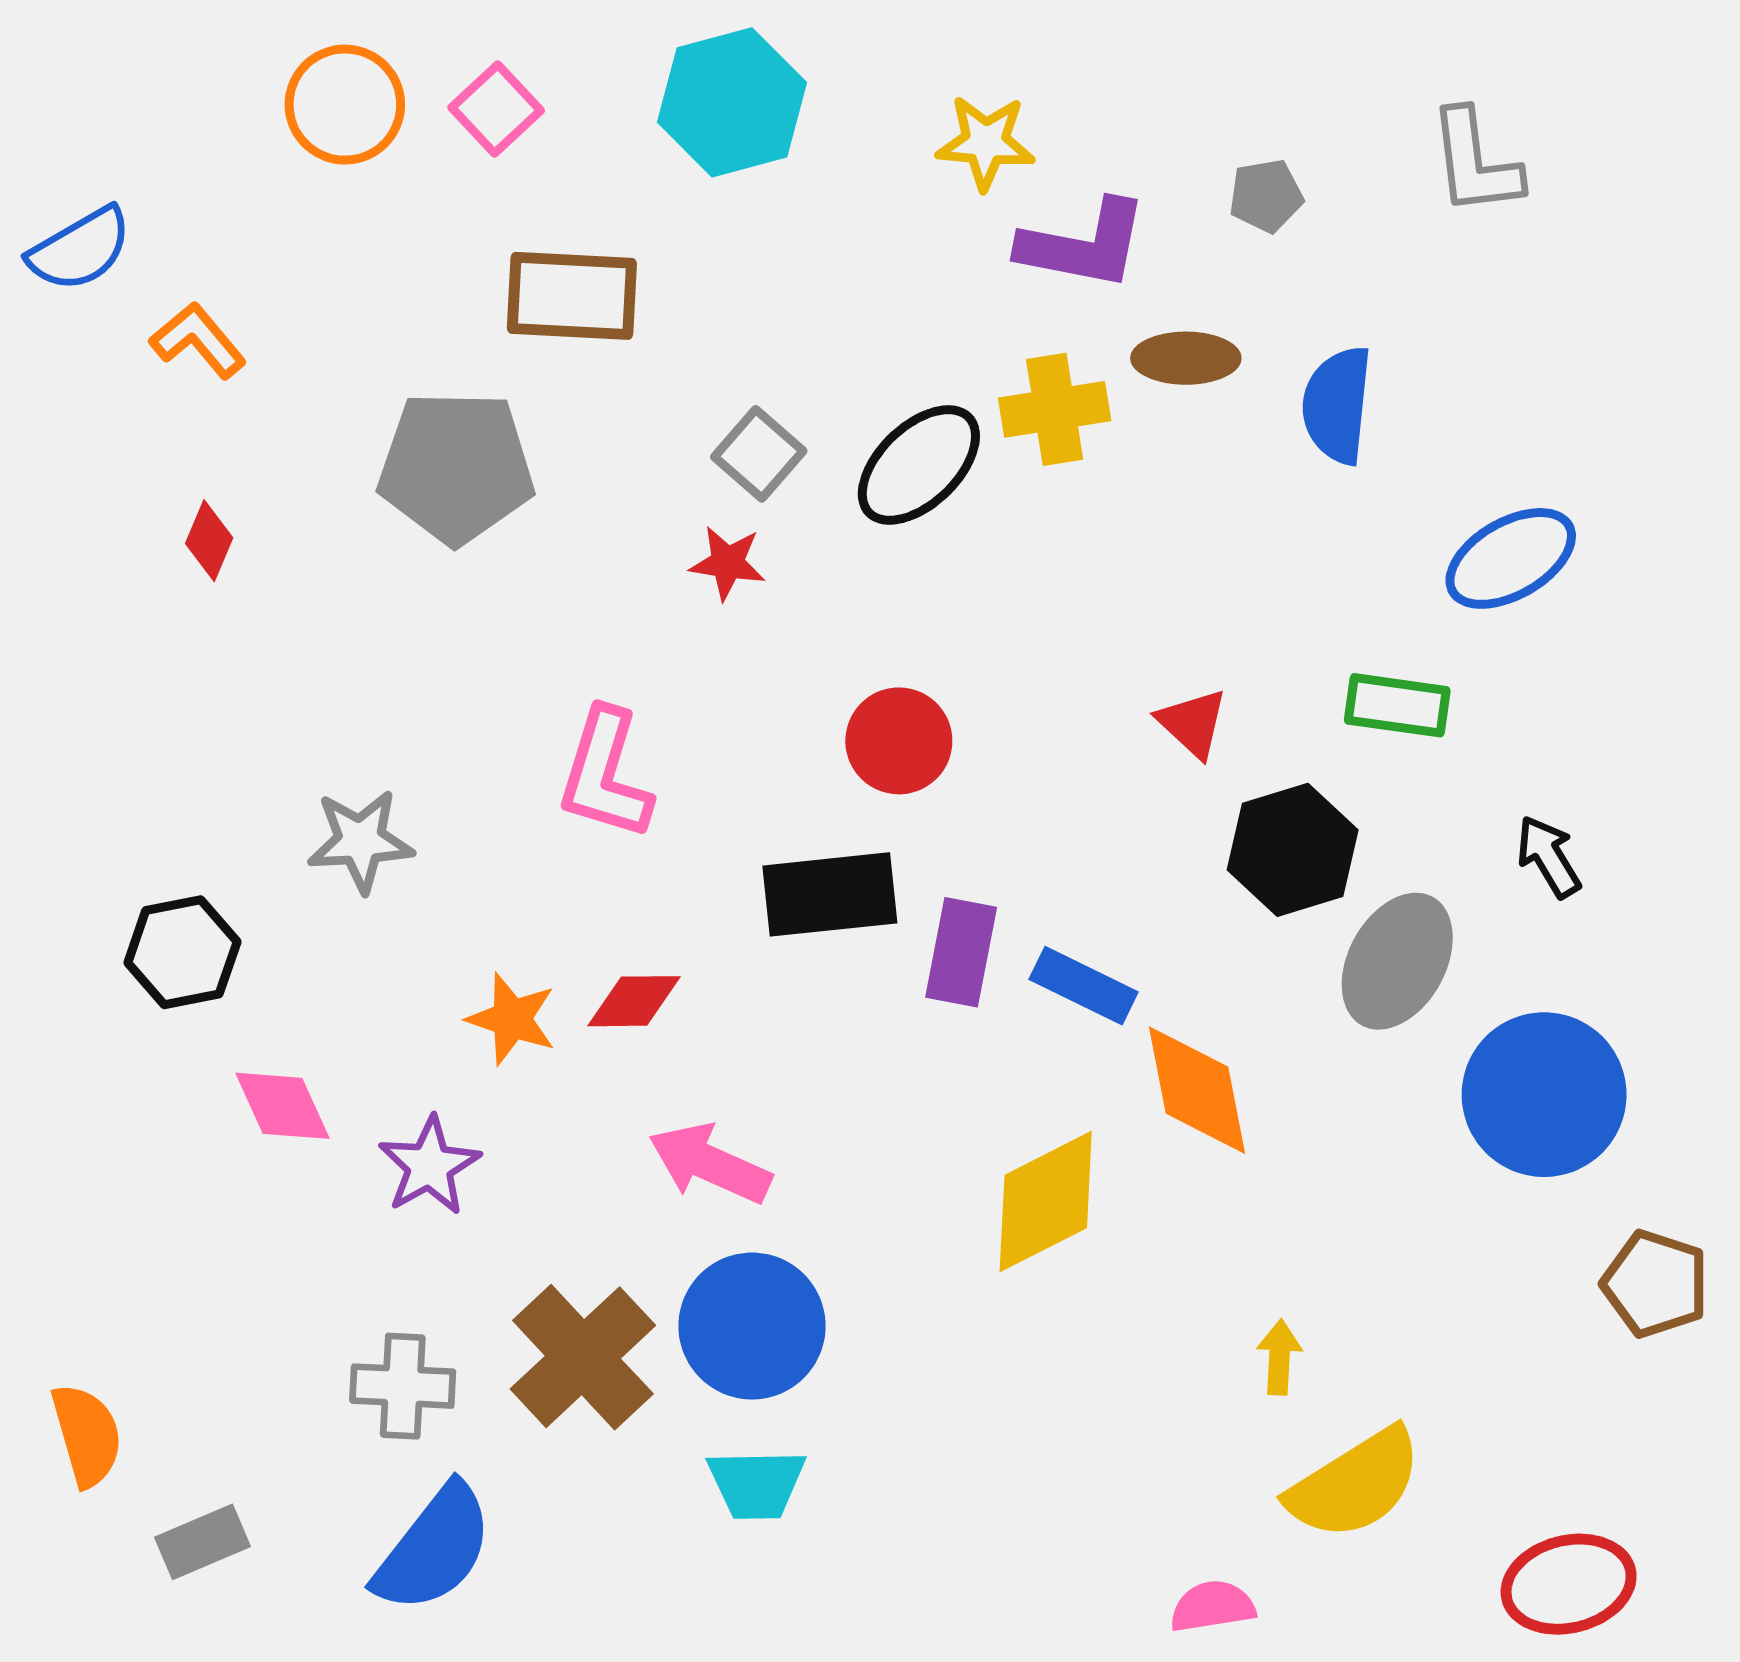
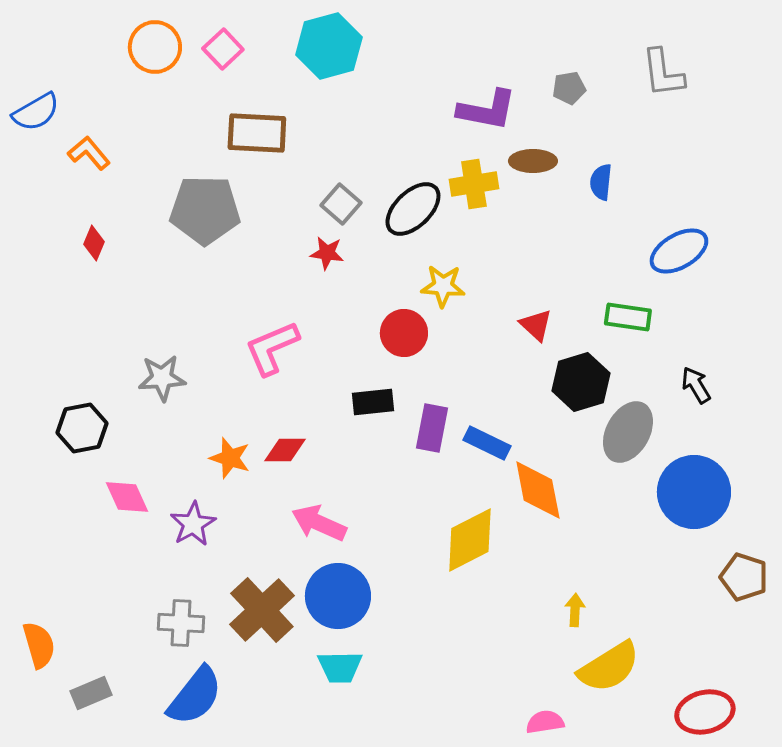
yellow star: (986, 142) -> (443, 286), moved
blue semicircle: (1337, 405) -> (601, 182), size x0.7
pink L-shape: (605, 774) -> (272, 348), turned 50
black rectangle: (830, 894) -> (373, 402), size x0.7

